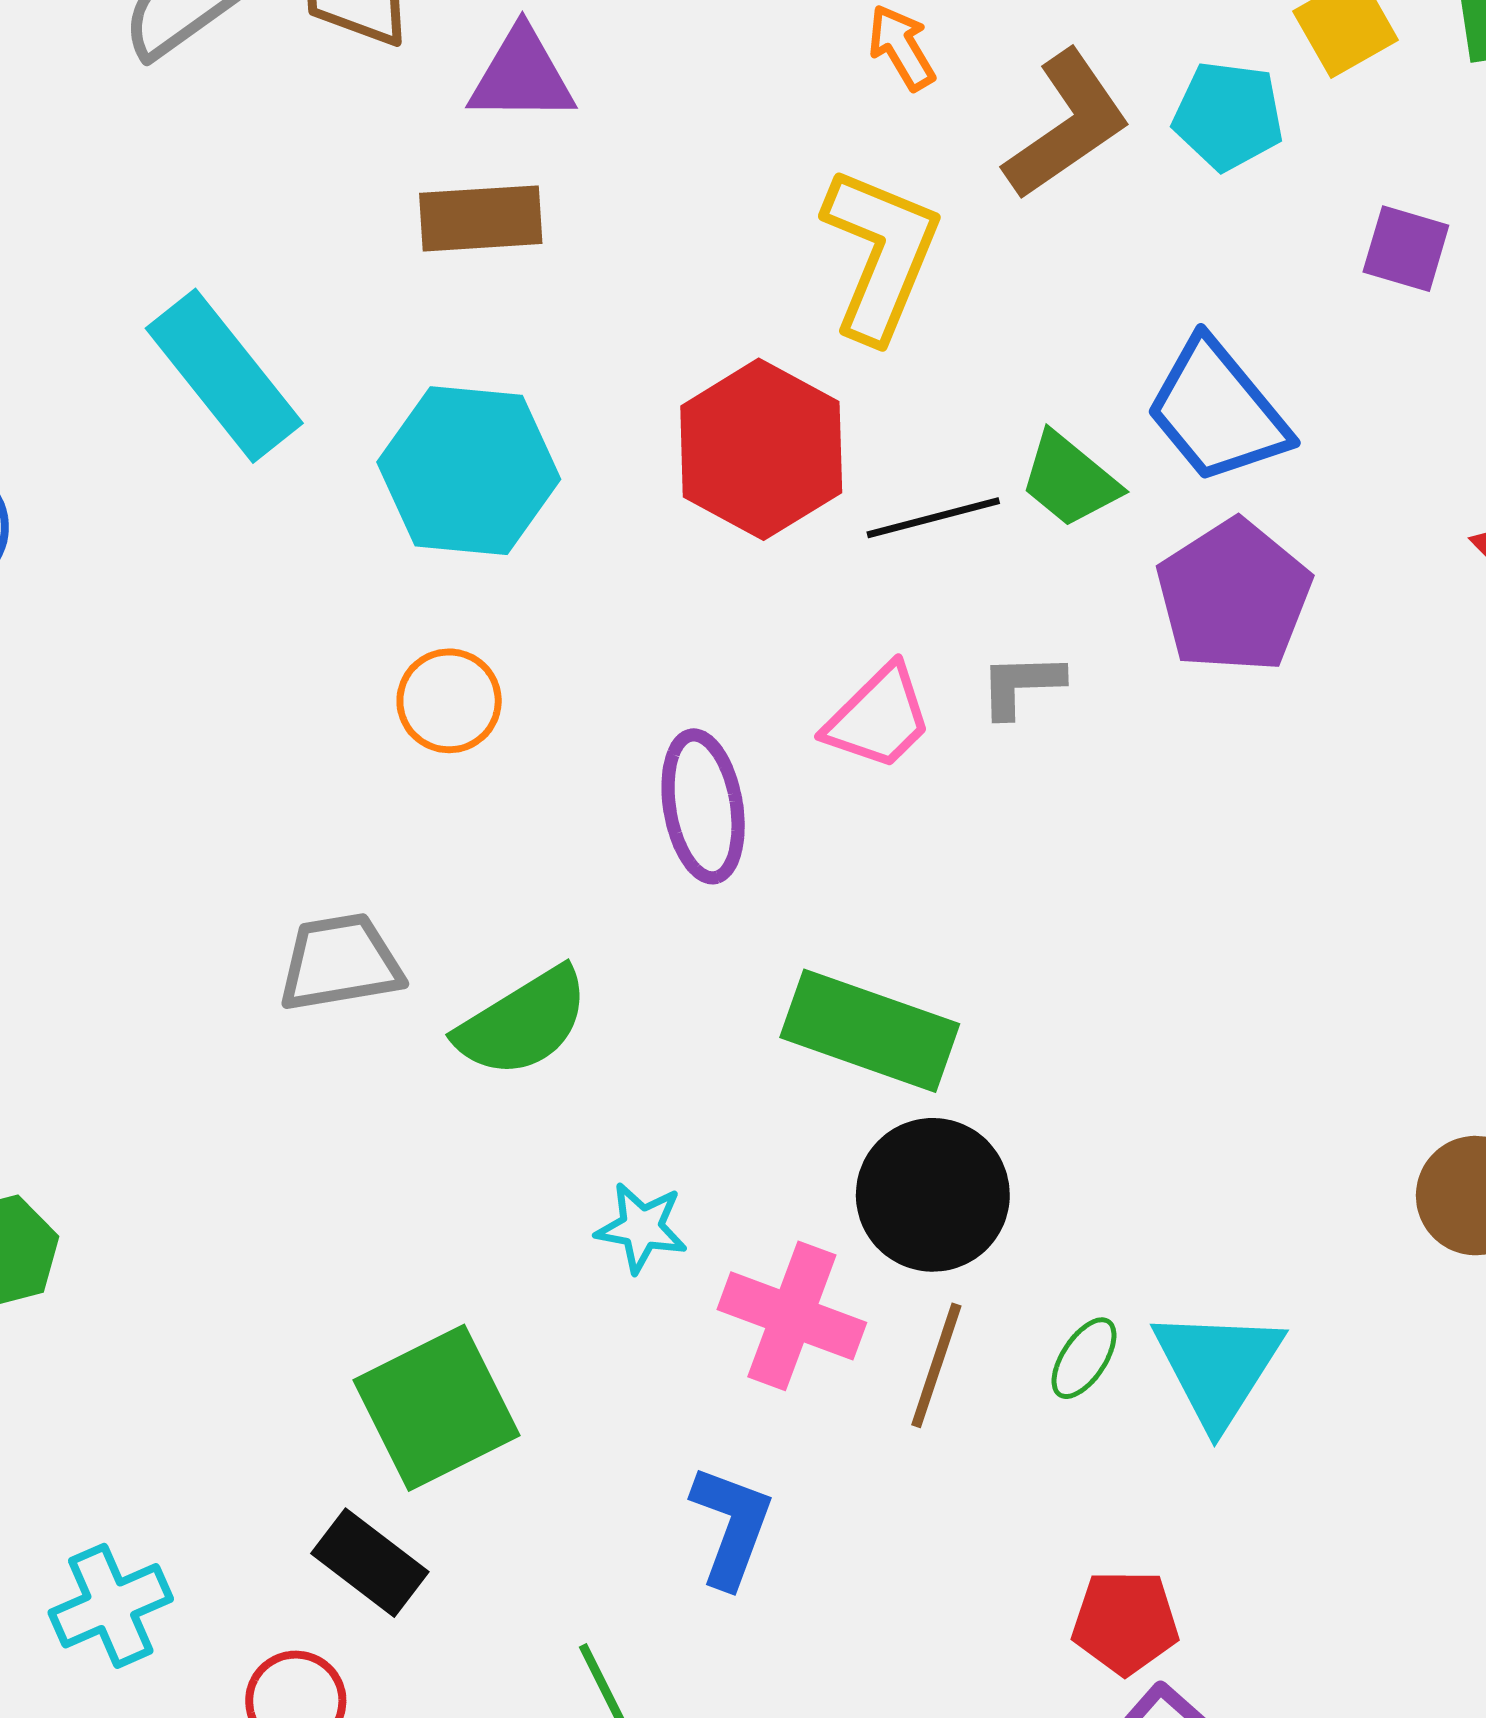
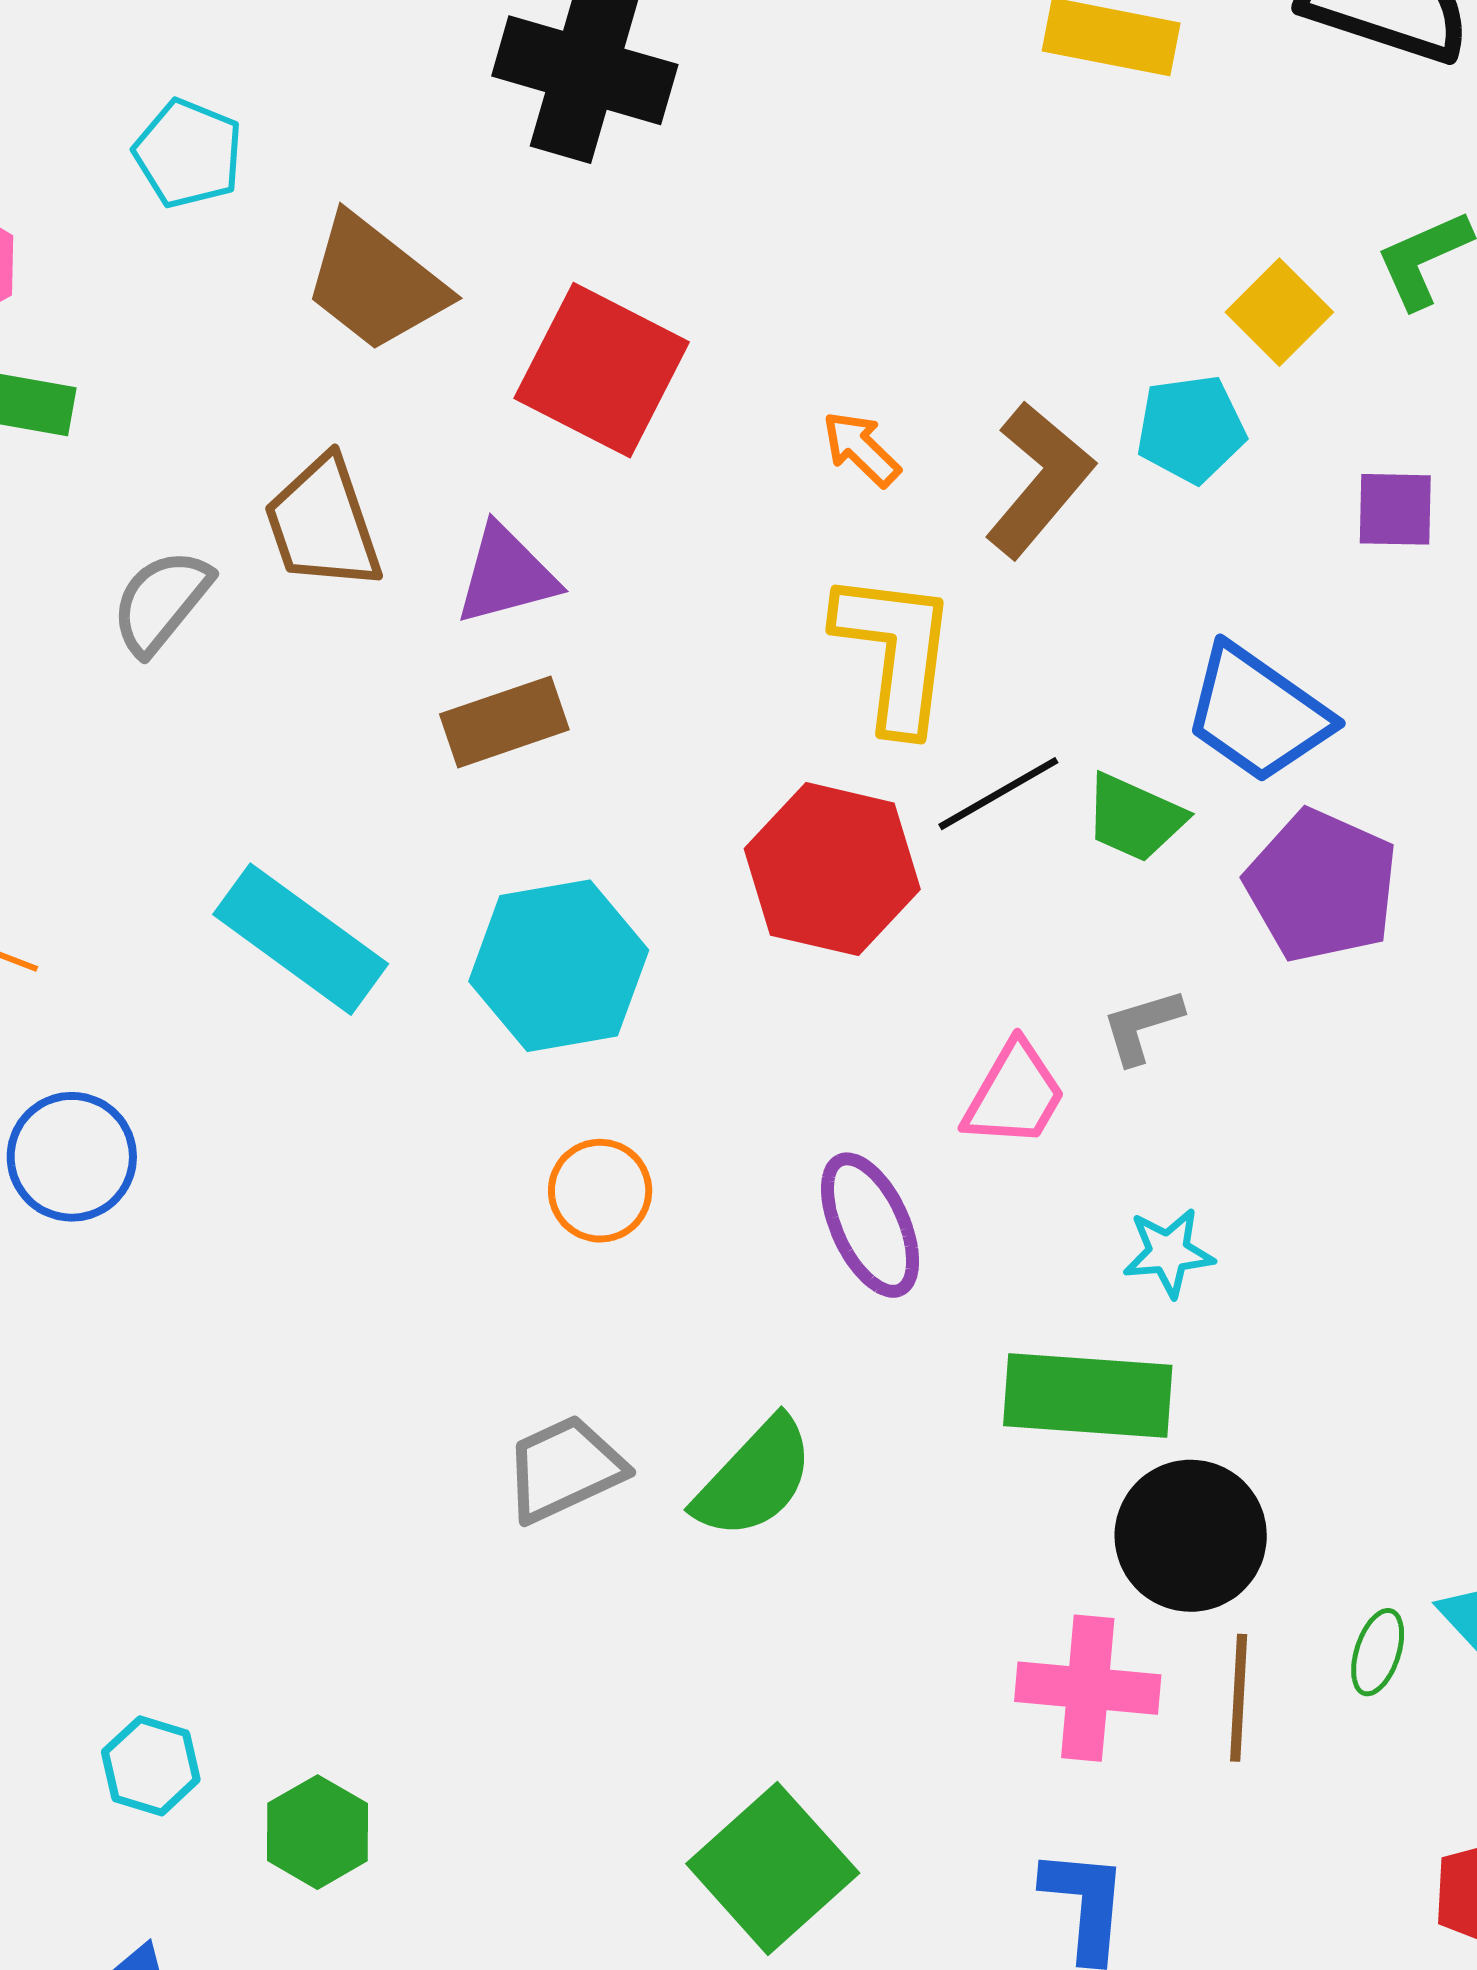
black line: (933, 518) -> (998, 794), moved
cyan star: (642, 1228) -> (1168, 1253), moved

